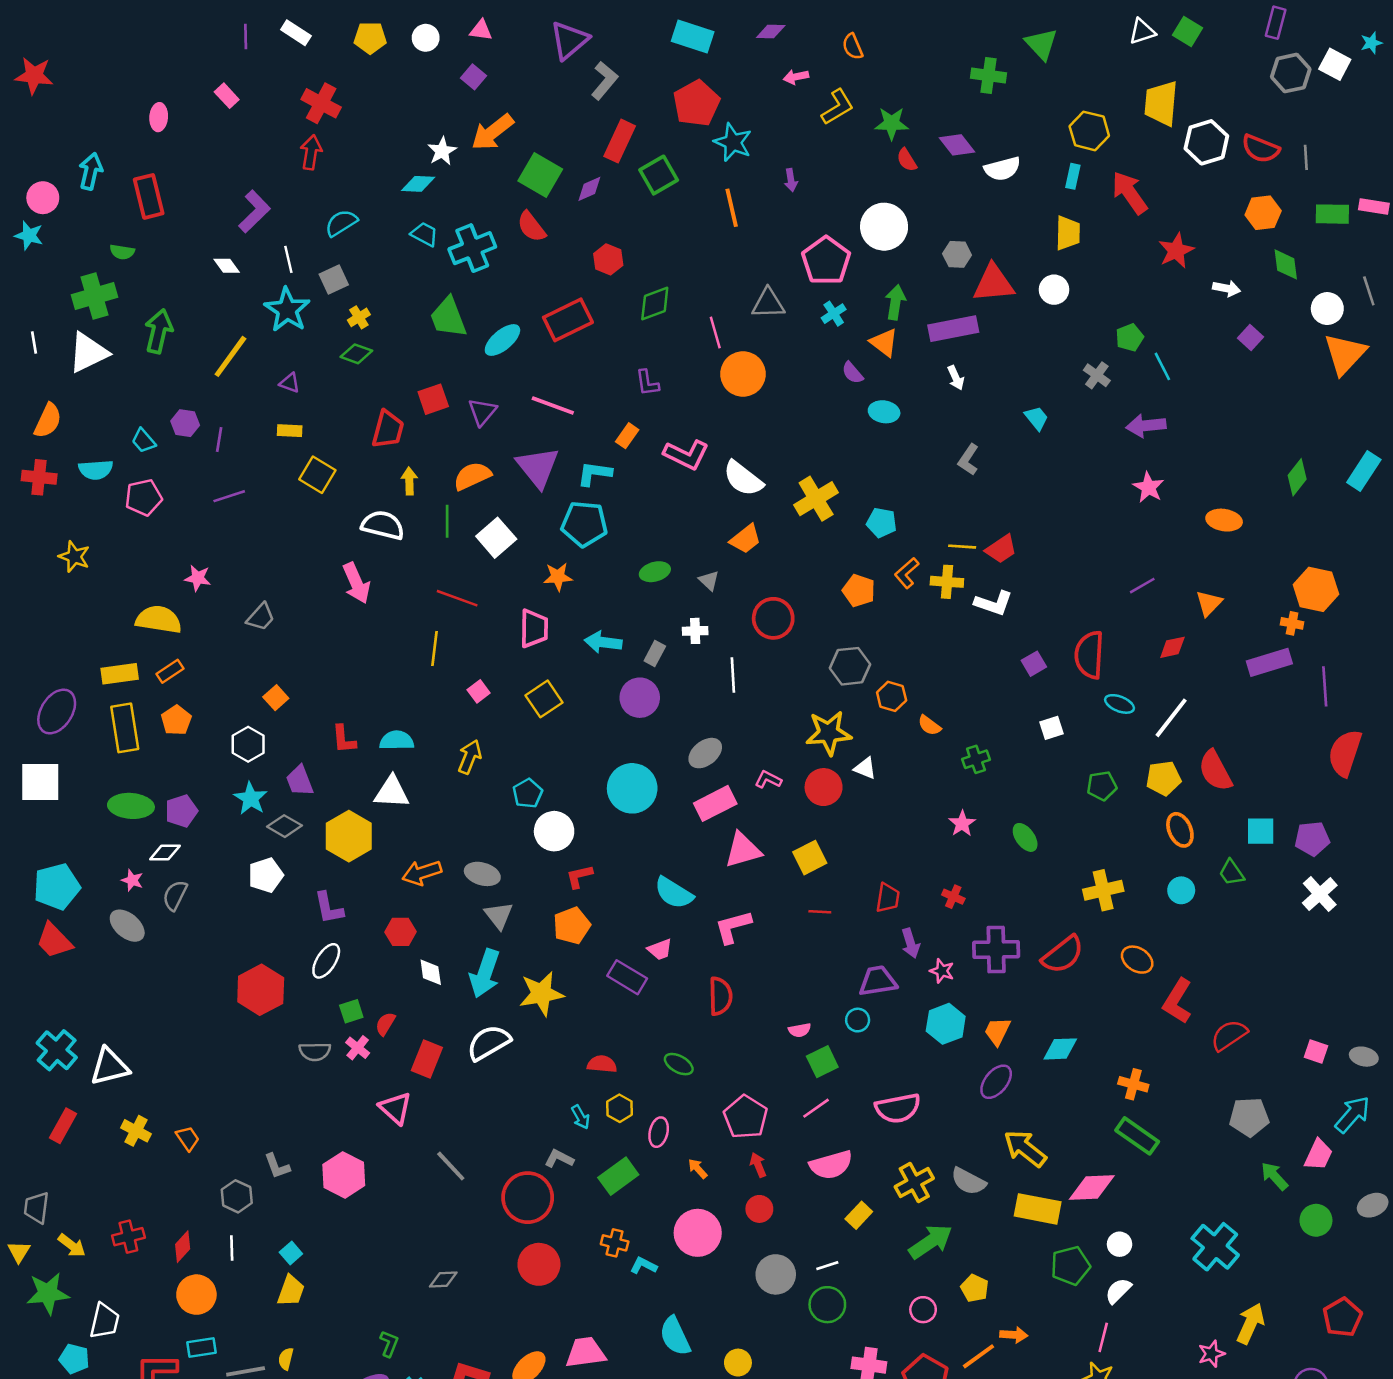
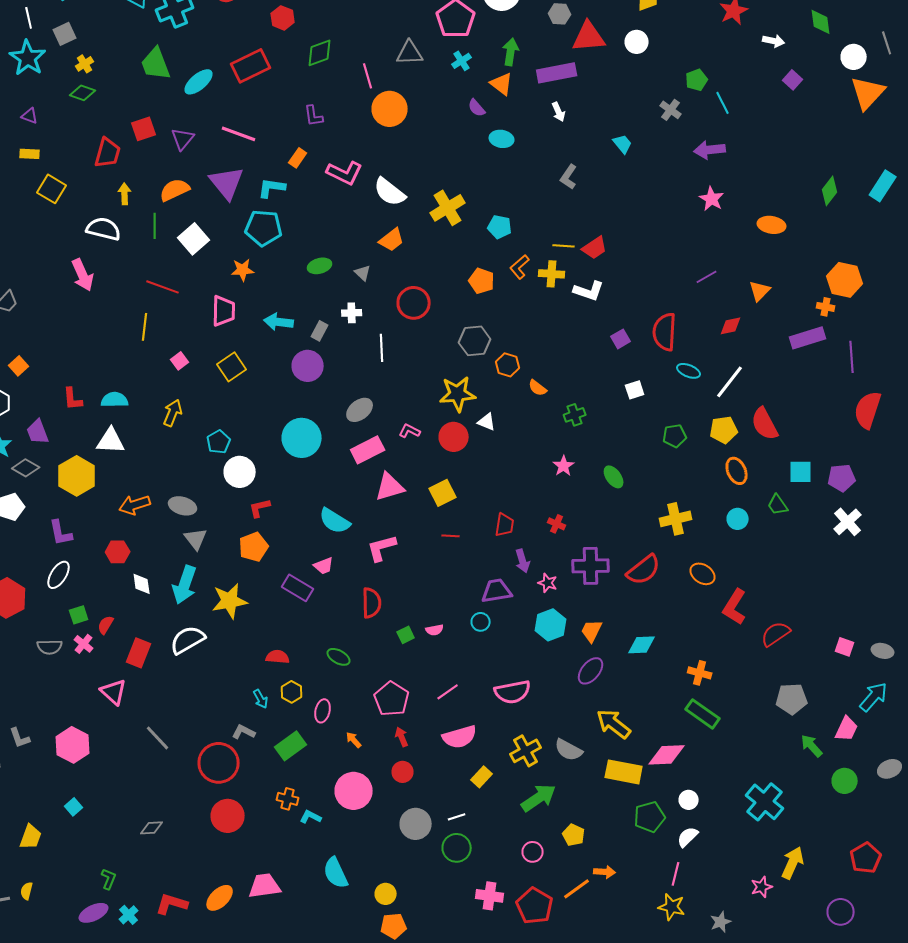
green square: (822, 1062) -> (406, 635), moved, size x0.7
cyan square: (291, 1253) -> (74, 807), moved

